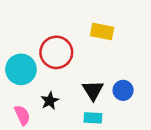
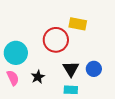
red circle: (56, 52) -> (56, 40), moved
pink semicircle: (22, 115) -> (13, 78), moved

